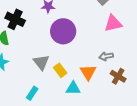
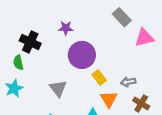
pink triangle: (113, 23) -> (144, 38), moved
yellow rectangle: (60, 70) -> (99, 78), moved

